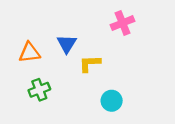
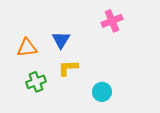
yellow L-shape: (90, 64) -> (68, 68), moved

